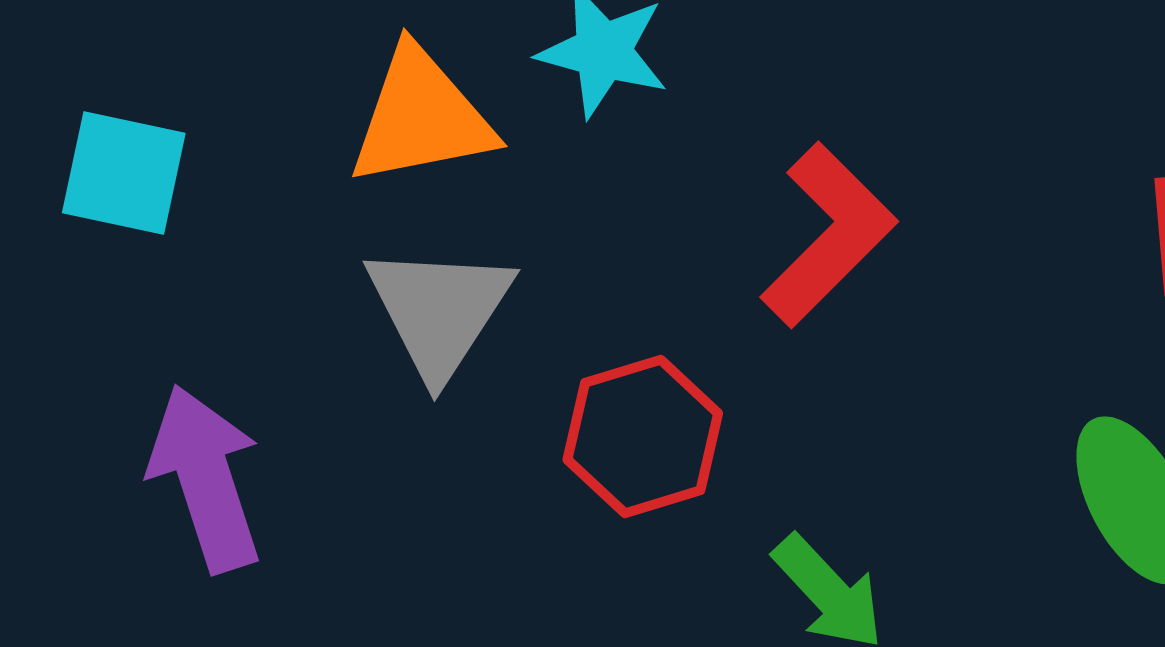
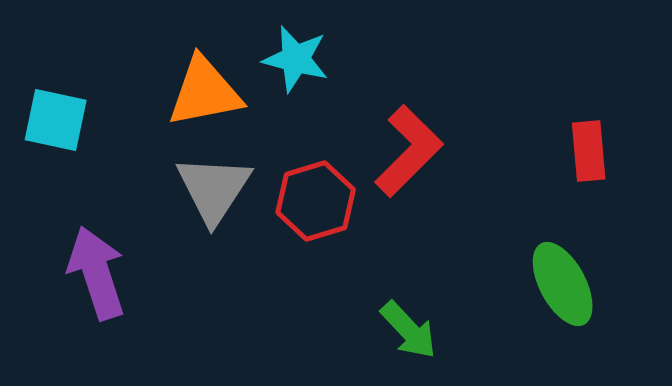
red hexagon: (643, 436) -> (316, 201), moved

